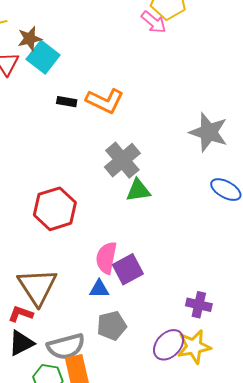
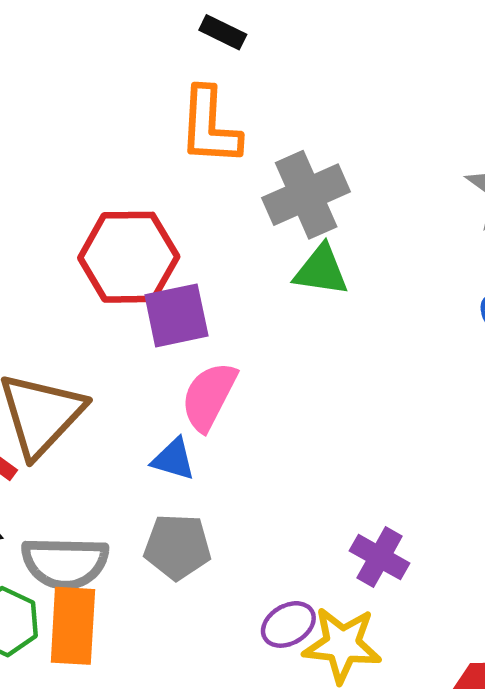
orange L-shape: (105, 101) -> (210, 126), moved, turned 51
purple square: (128, 269) -> (176, 315), moved
purple ellipse: (169, 345) -> (288, 624), size x0.7

